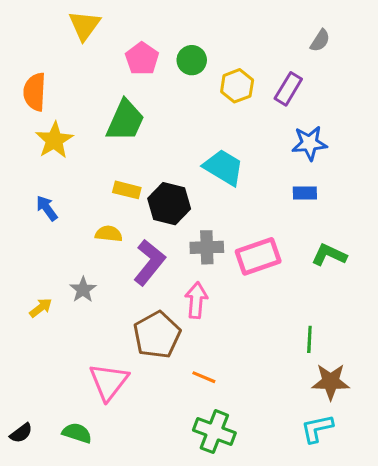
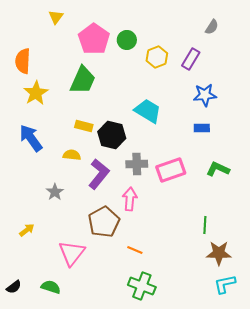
yellow triangle: (85, 25) -> (56, 17), size x0.7
pink pentagon: (142, 59) -> (94, 39), size x1.4
blue arrow: (47, 208) -> (31, 138), size x1.6
yellow arrow: (41, 308) -> (27, 230), moved
cyan L-shape: (317, 428) -> (225, 284), moved

